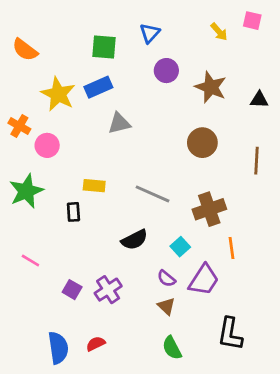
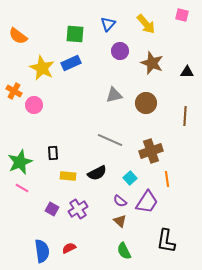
yellow arrow: (219, 32) -> (146, 24), moved, size x1.5
gray triangle: (119, 123) -> (114, 95), moved
yellow rectangle: (94, 186) -> (68, 176), moved
green star: (26, 191) -> (20, 162), moved

